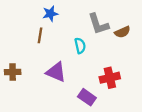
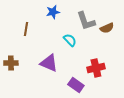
blue star: (50, 14) -> (53, 12), moved
brown line: (40, 35) -> (26, 29), moved
cyan semicircle: (80, 46) -> (70, 40), turned -32

